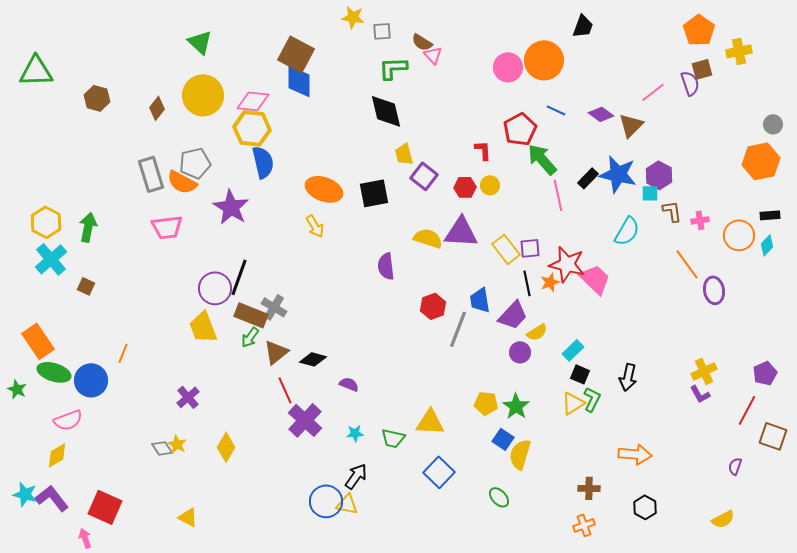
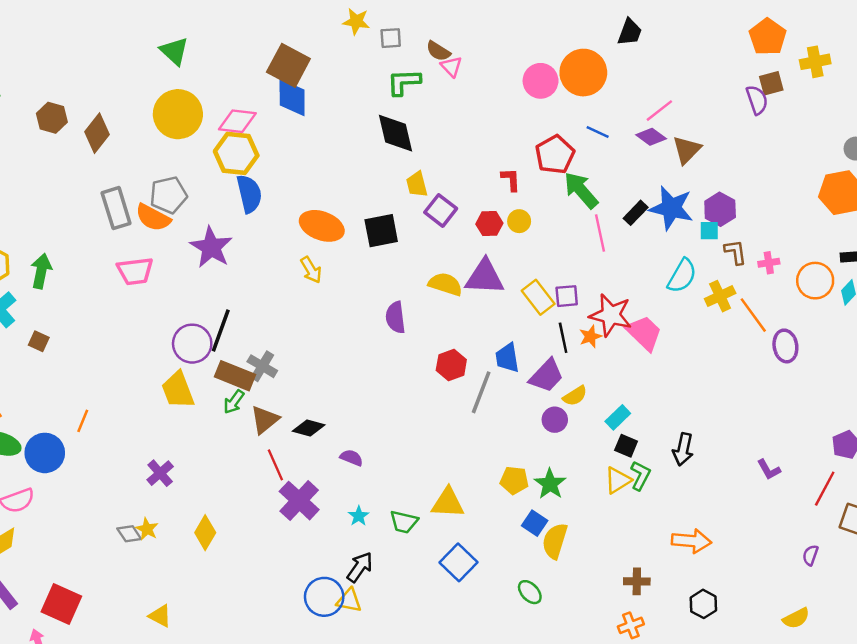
pink line: (653, 92) -> (659, 111), moved
brown diamond: (157, 108) -> (97, 133), moved, size x1.4
yellow cross: (704, 371) -> (720, 296), moved
cyan star: (355, 433) -> (359, 516), turned -30

